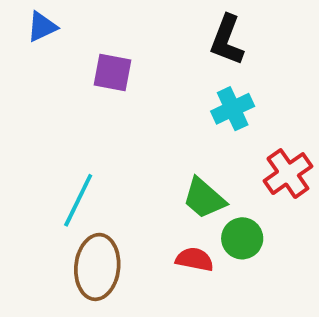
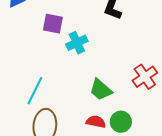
cyan cross: (233, 109) -> (77, 43), moved
green circle: (242, 238) -> (121, 122), moved

